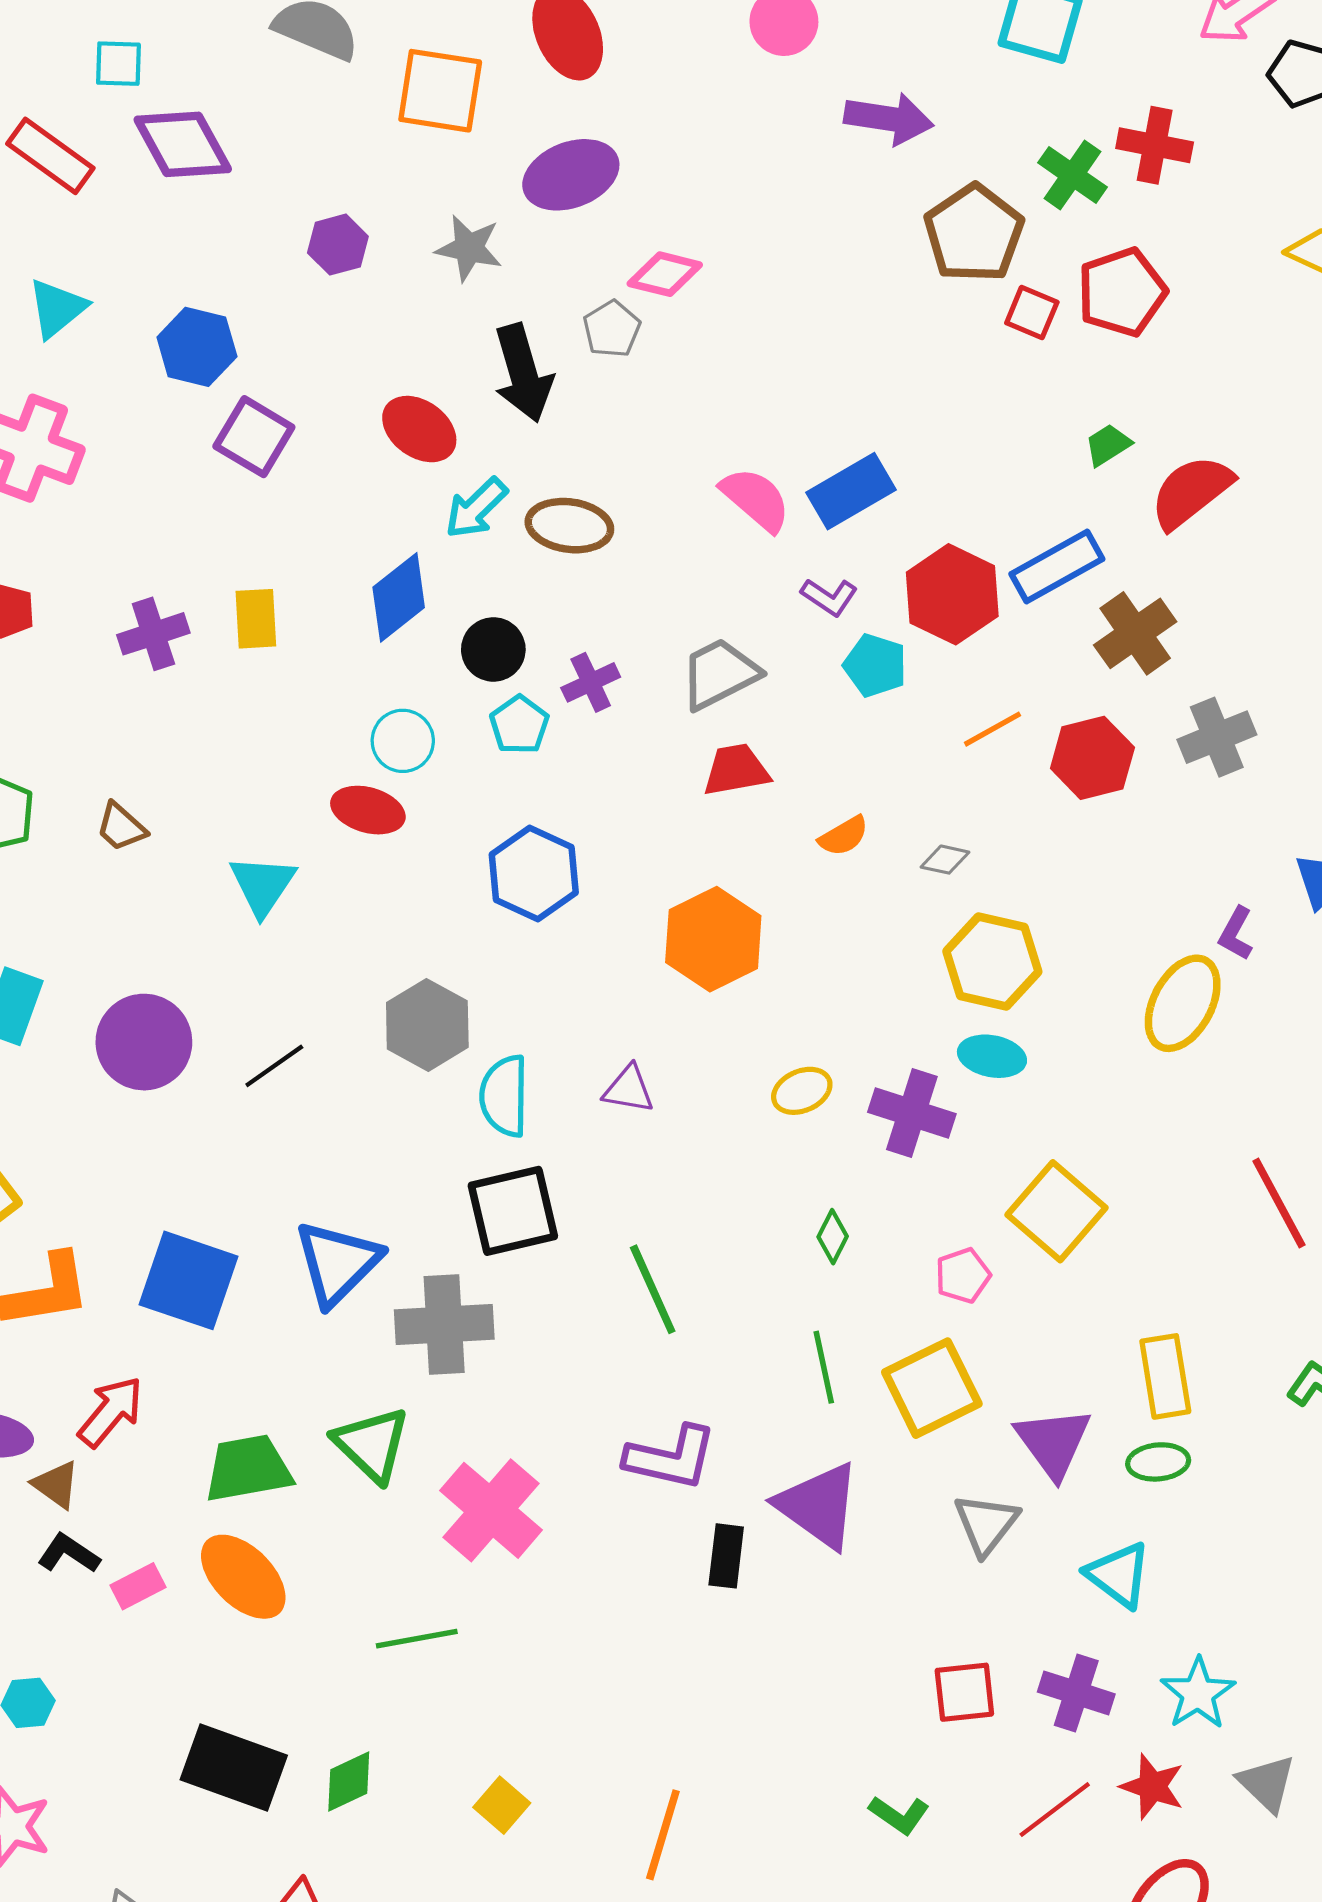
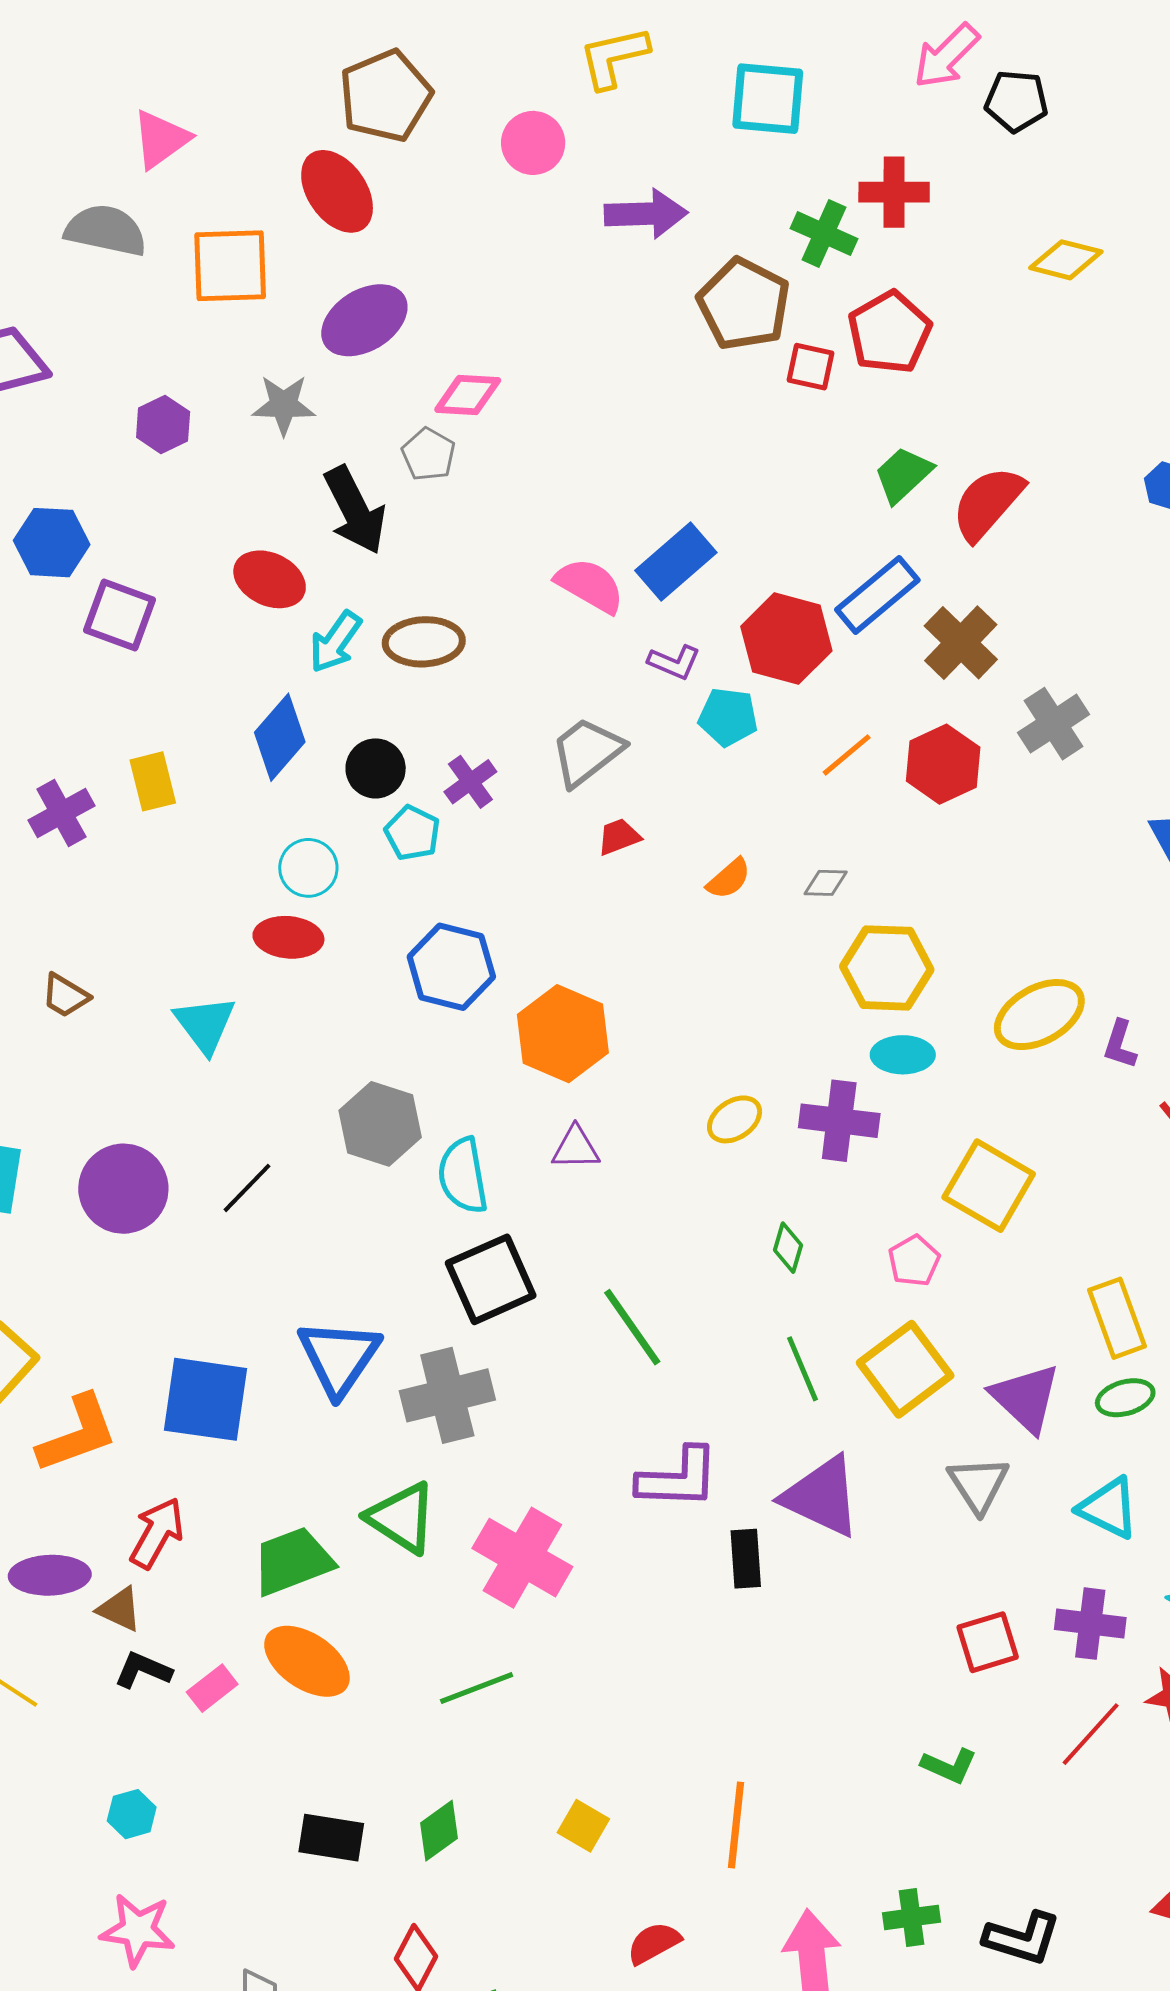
green trapezoid: (1108, 445) -> (903, 475), size x1.4
red trapezoid: (736, 770) -> (619, 837), size x0.7
purple L-shape: (1236, 934) -> (1120, 1044), moved
orange hexagon: (713, 939) -> (563, 1034), moved
yellow ellipse: (1183, 1003) -> (1039, 1015), moved, turned 44
black rectangle: (234, 1768) -> (331, 1838), size x0.7

